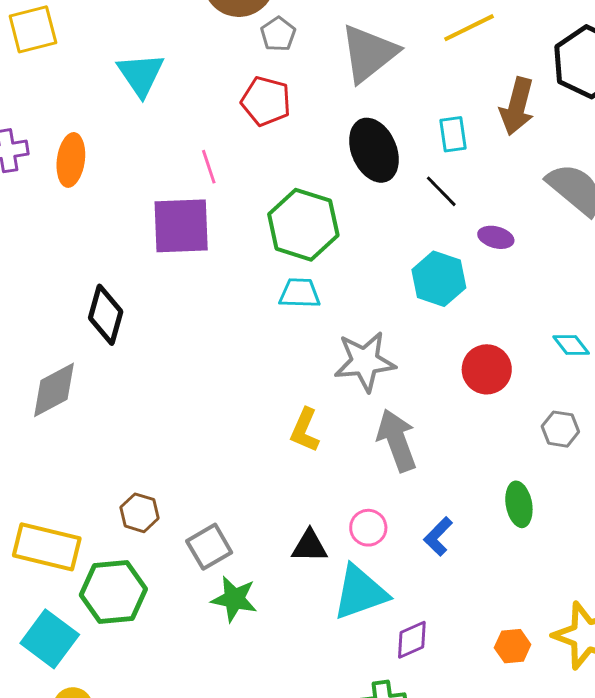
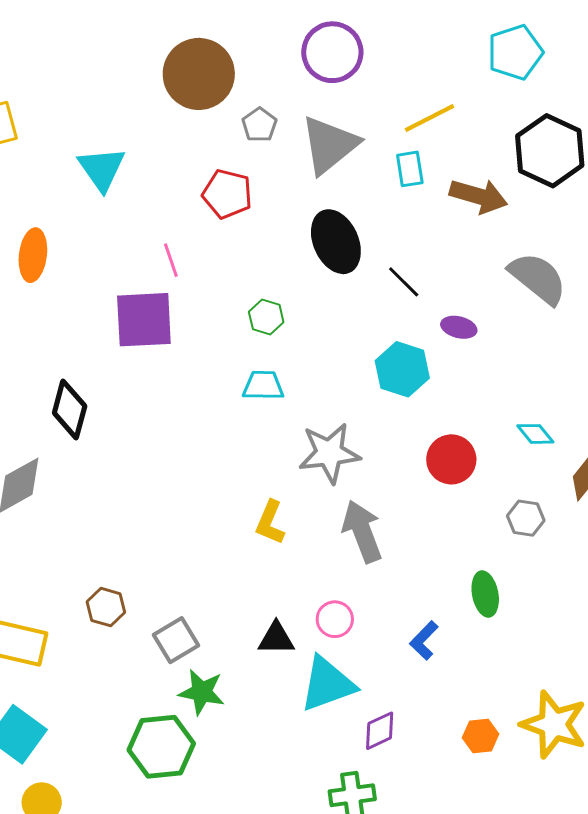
gray pentagon: (278, 34) -> (259, 125), moved
brown arrow: (517, 106) -> (478, 196), turned -88
cyan rectangle: (453, 134) -> (410, 169), moved
green hexagon: (303, 225) -> (266, 317), size x0.5
blue L-shape: (438, 536) -> (424, 640), moved
green hexagon: (113, 592) -> (161, 747), moved

